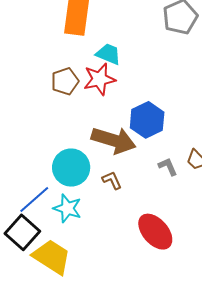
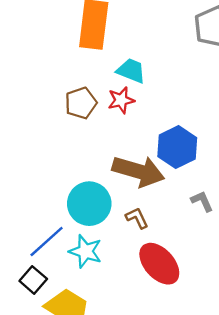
red star: (99, 79) -> (121, 100), size x0.7
black square: (22, 232) -> (33, 280), size x0.7
red ellipse: (155, 232) -> (159, 264), moved

